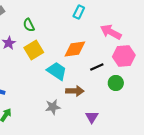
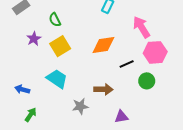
pink arrow: (111, 32) -> (141, 27), turned 30
cyan trapezoid: (57, 71) -> (57, 79), moved
purple triangle: (92, 117) -> (121, 117), turned 48

